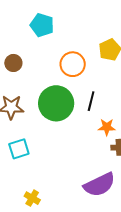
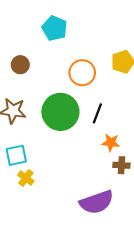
yellow cross: (32, 198) -> (26, 178), moved

